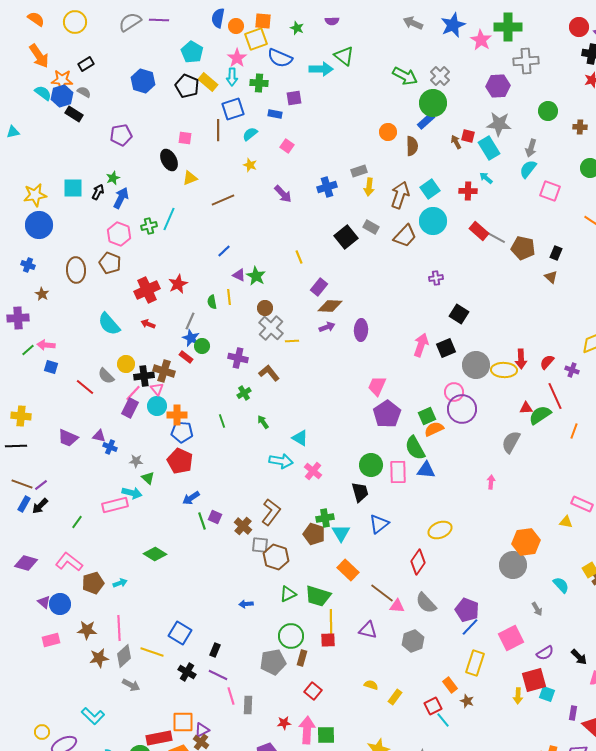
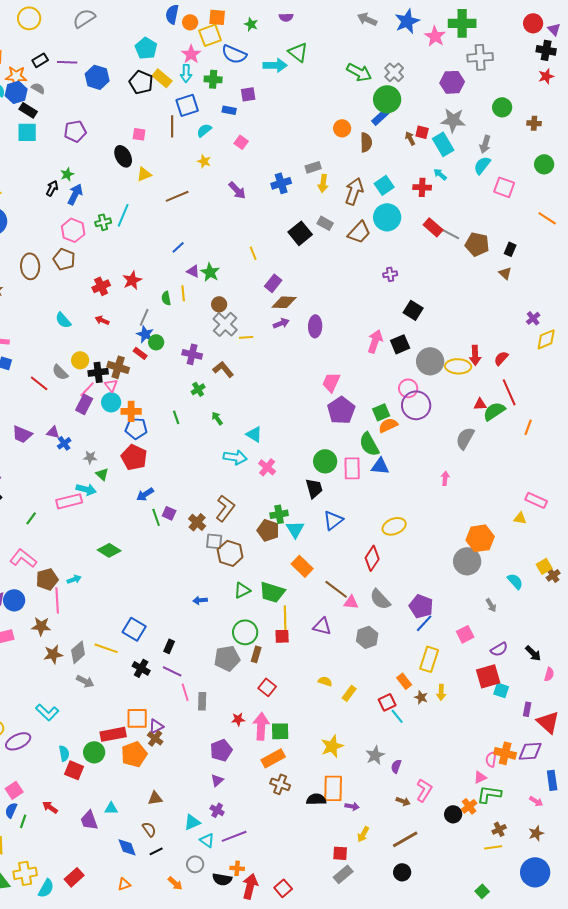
purple line: (159, 20) -> (67, 62), moved
cyan square: (73, 188) -> (27, 132), moved
red cross: (147, 290) -> (101, 286), size x0.7
cyan semicircle: (109, 324) -> (63, 320), size x0.7
purple cross: (572, 370) -> (533, 318), moved, turned 32
blue cross: (110, 447) -> (64, 443), turned 32
pink line: (119, 628) -> (57, 600), moved
pink square: (511, 638) -> (465, 634), size x0.7
yellow arrow: (518, 696) -> (441, 692), moved

